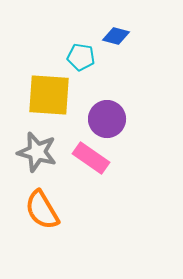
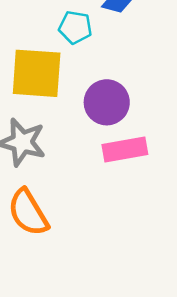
pink rectangle: (91, 158) -> (125, 150), moved, turned -45

